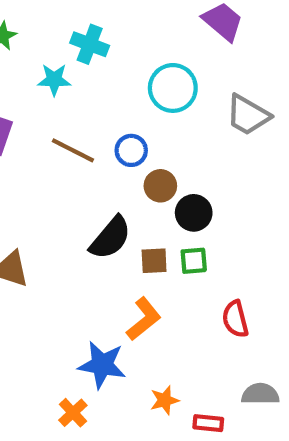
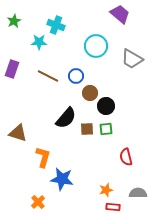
orange L-shape: (144, 319) -> (43, 157), moved, turned -35
orange star: (165, 400) -> (106, 190), moved
orange cross: (73, 413) -> (38, 202), moved

